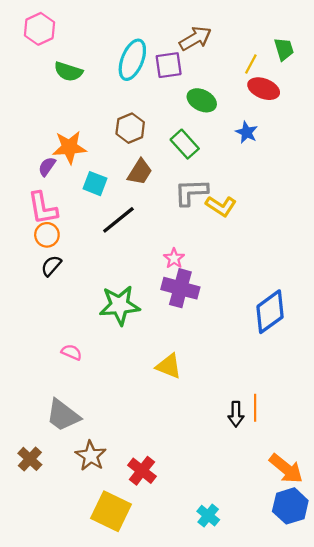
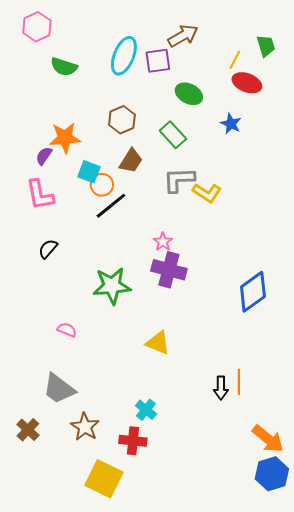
orange circle: (47, 235) -> (102, 185), moved
red cross: (142, 471) -> (133, 441), turned -32
cyan cross: (208, 516) -> (146, 410), moved

